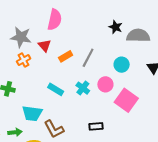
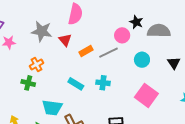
gray line: (88, 58) -> (109, 53), turned 36
orange cross: (24, 60) -> (37, 64), moved
pink circle: (105, 84) -> (122, 35), moved
cyan cross: (83, 88) -> (103, 83), turned -32

